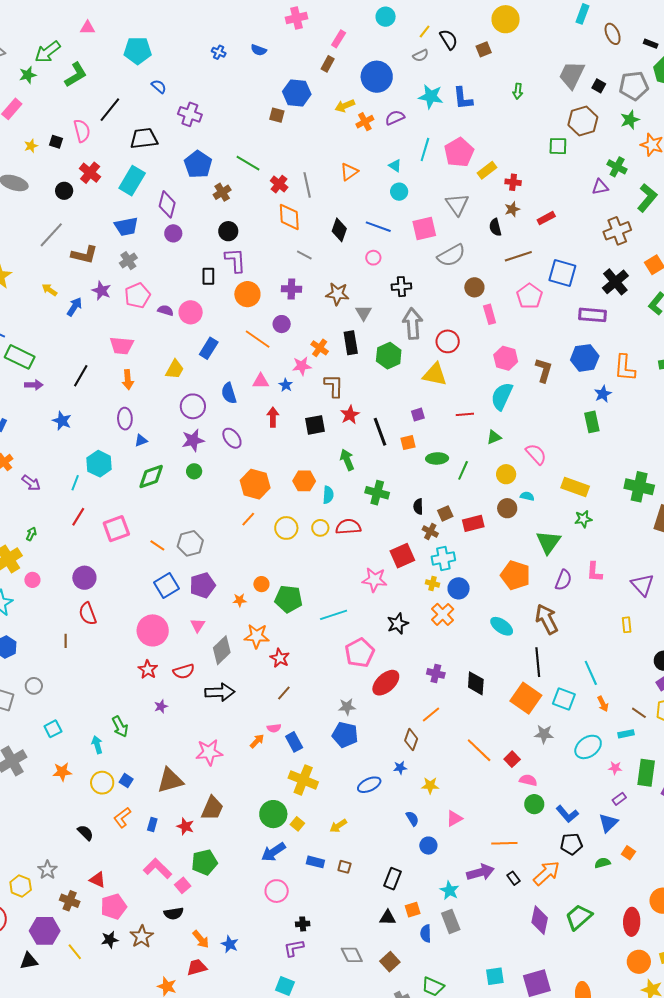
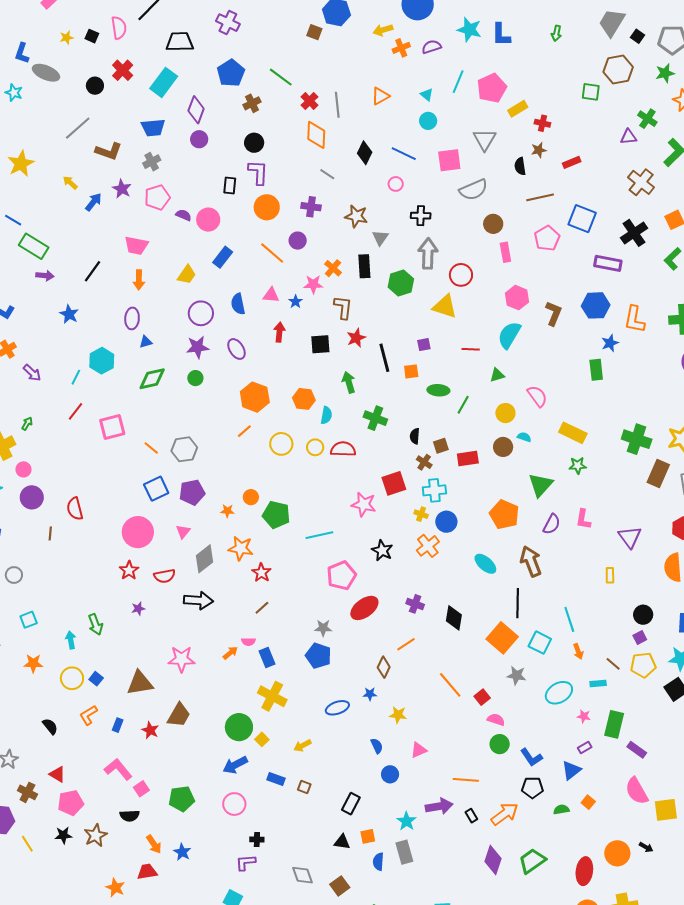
brown cross: (617, 231) -> (641, 182), turned -36
purple circle: (84, 578) -> (32, 497), moved
black star: (398, 624) -> (382, 550), turned -30
green pentagon: (204, 862) -> (182, 799), moved

